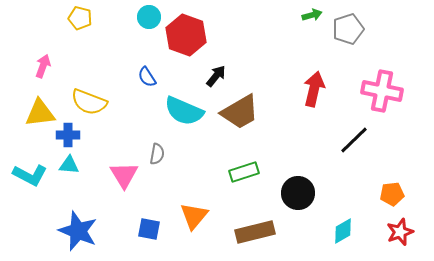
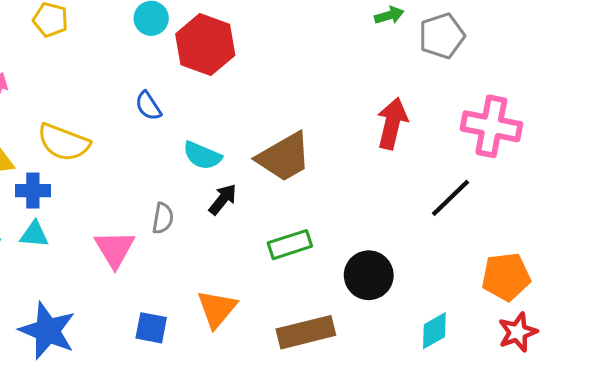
black arrow: (216, 76) -> (223, 199), moved
cyan semicircle: (184, 111) -> (202, 156), size x0.7
orange pentagon: (392, 194) -> (506, 277), size x1.4

